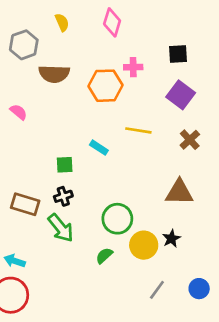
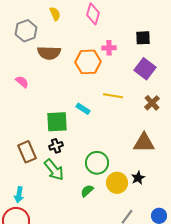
green square: (65, 165) -> (57, 122), size x1.6
brown rectangle: (25, 204) -> (27, 152), turned 50
cyan arrow: (15, 261) -> (19, 195), turned -98

